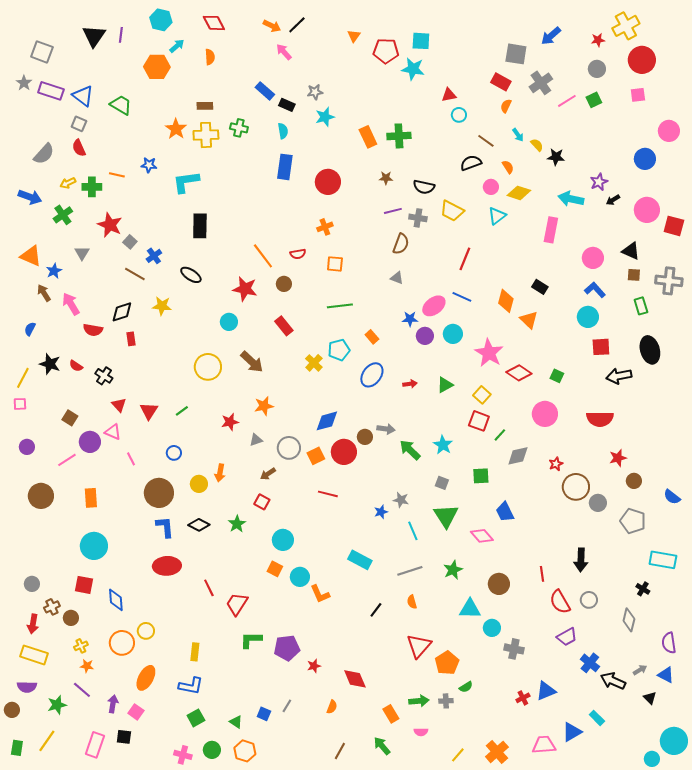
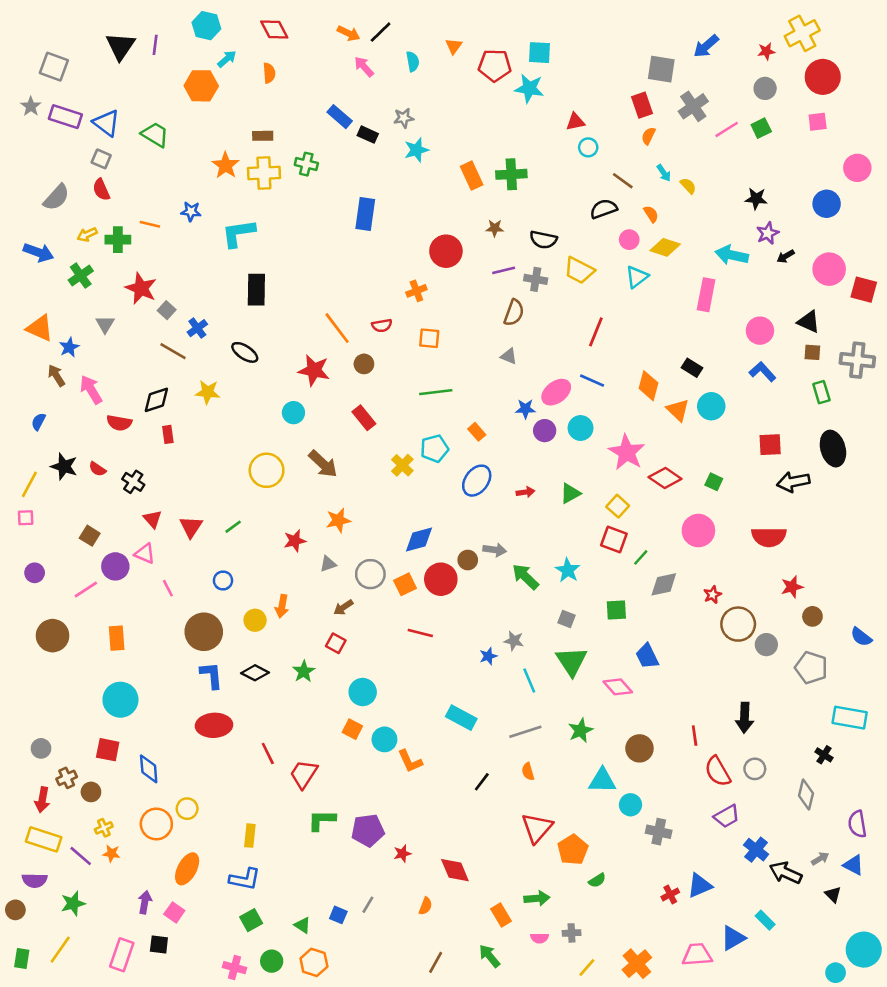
red rectangle: (501, 82) -> (642, 105), turned 42
cyan semicircle: (283, 131) -> (413, 62), moved
black star: (556, 157) -> (756, 199), moved
red circle: (328, 182) -> (446, 251), moved
cyan circle: (588, 317) -> (711, 406), moved
purple line: (82, 690) -> (81, 856), moved
gray cross: (446, 701) -> (572, 933), moved

